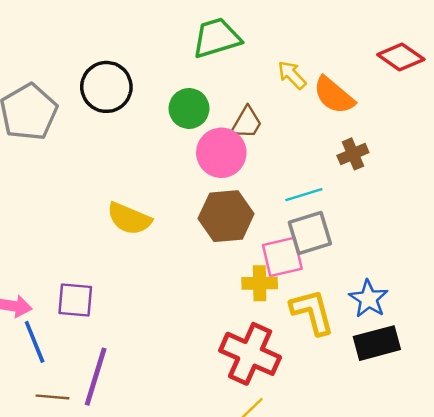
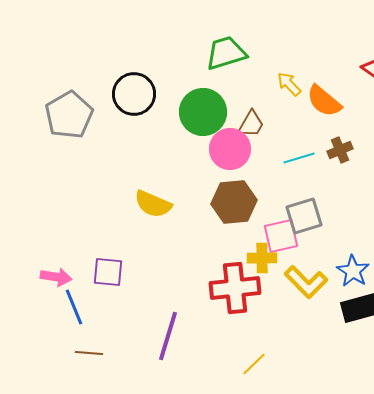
green circle: (189, 108) -> (203, 112), size x1.4
cyan line: (304, 195) -> (299, 158), moved
yellow L-shape: (312, 312) -> (306, 282), turned 150
red cross: (250, 354) -> (235, 288), moved, turned -30
purple line: (96, 377) -> (168, 336), moved

